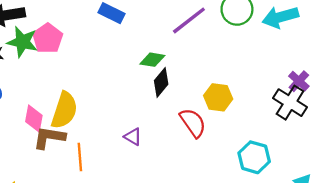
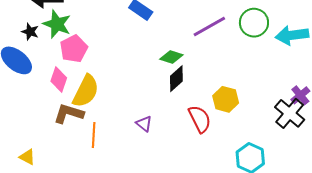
pink pentagon: (48, 38) -> (74, 49), moved
pink diamond: (34, 118) -> (59, 80), moved

